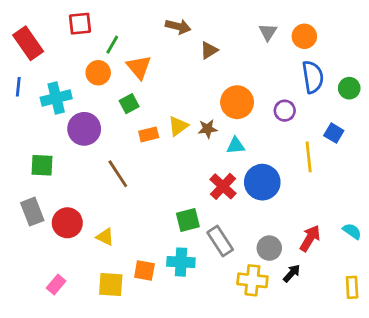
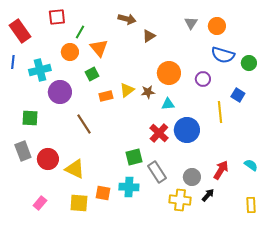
blue semicircle: (313, 77) -> (223, 55), turned 115
yellow triangle: (105, 237) -> (75, 169), size x1.5

